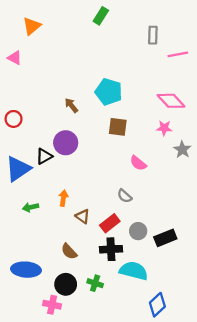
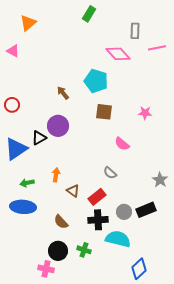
pink diamond: (171, 101) -> (118, 54), moved
gray star: (182, 150) -> (160, 180), moved
gray circle: (138, 231) -> (124, 212), moved
blue ellipse: (26, 270) -> (23, 207), moved

